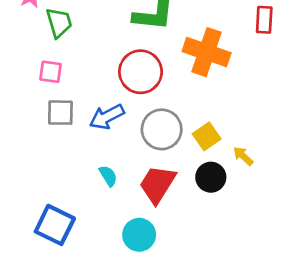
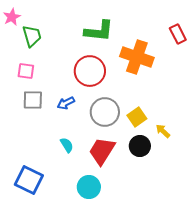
red rectangle: (264, 20) -> (178, 34), turned -30
blue arrow: (107, 117) -> (66, 103), size x0.7

